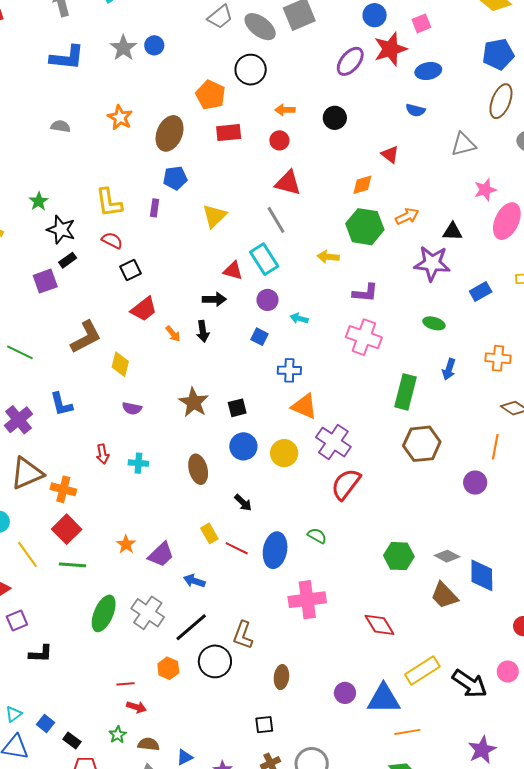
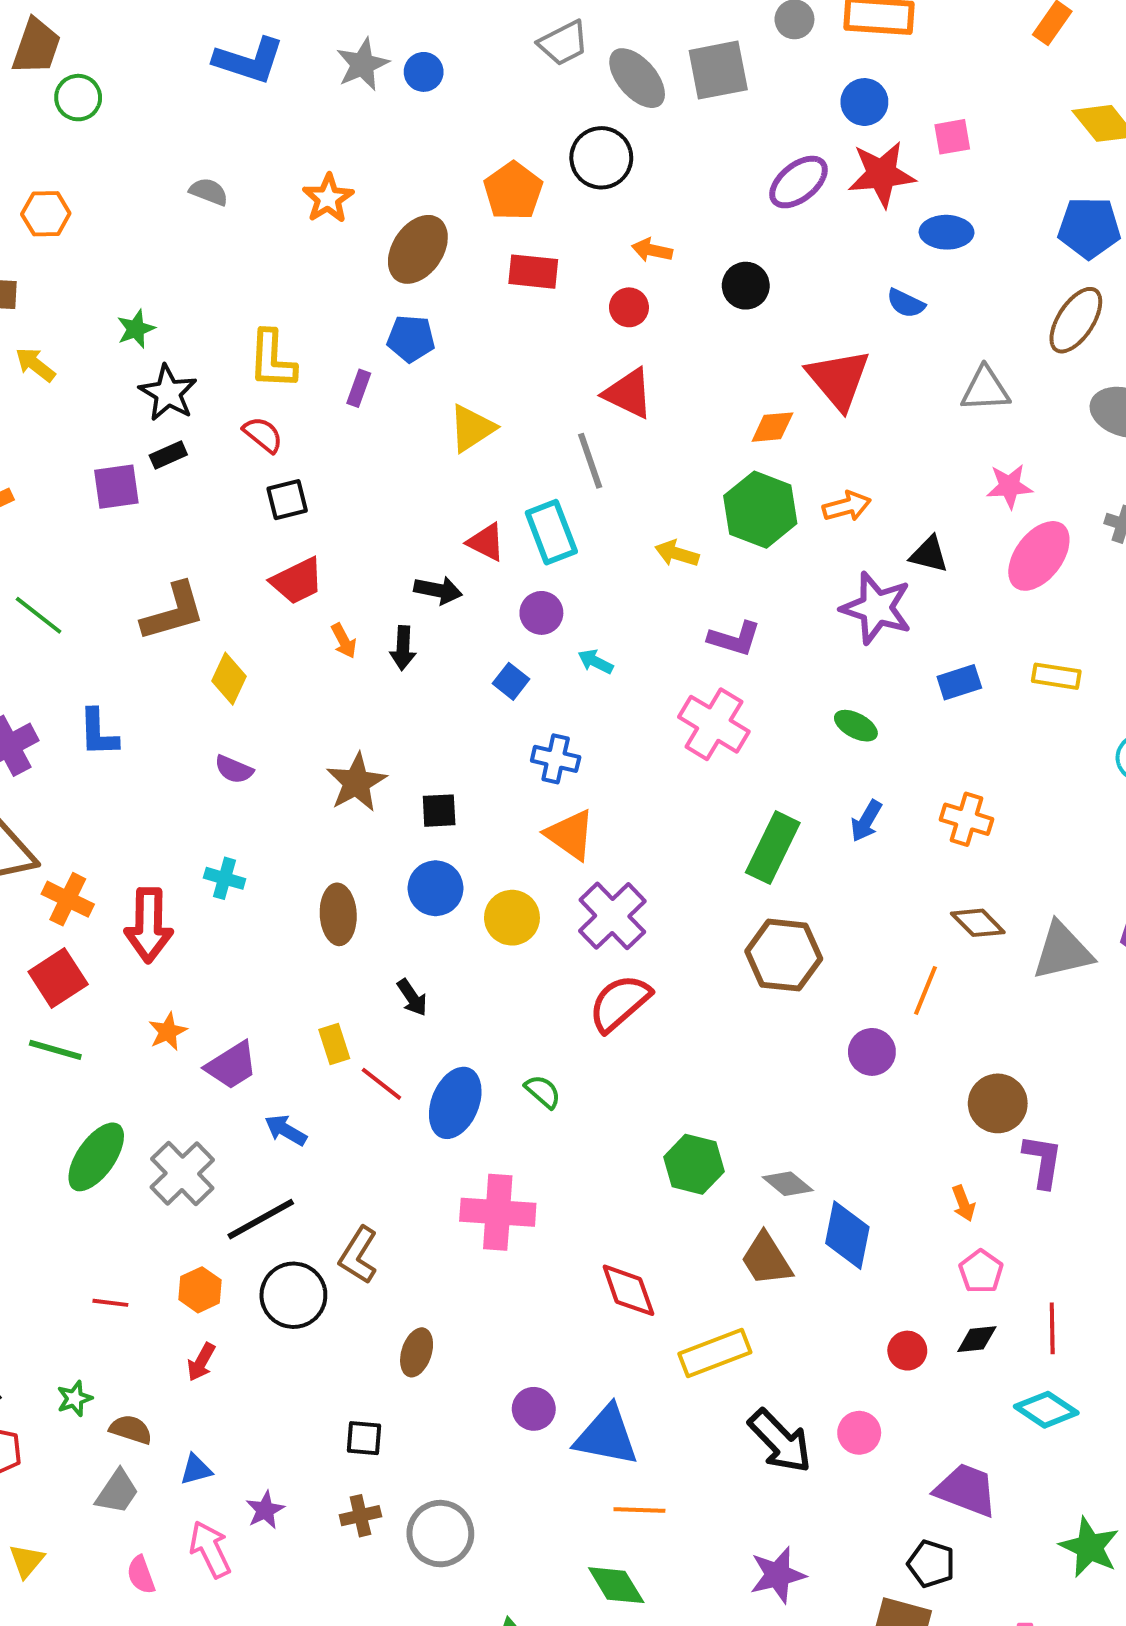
red triangle: (390, 154) -> (838, 379), size x1.8
red arrow: (103, 454) -> (149, 925), moved, size x1.8
yellow rectangle: (422, 670) -> (715, 1353), moved
red arrow: (136, 707) -> (201, 1362), moved, turned 90

